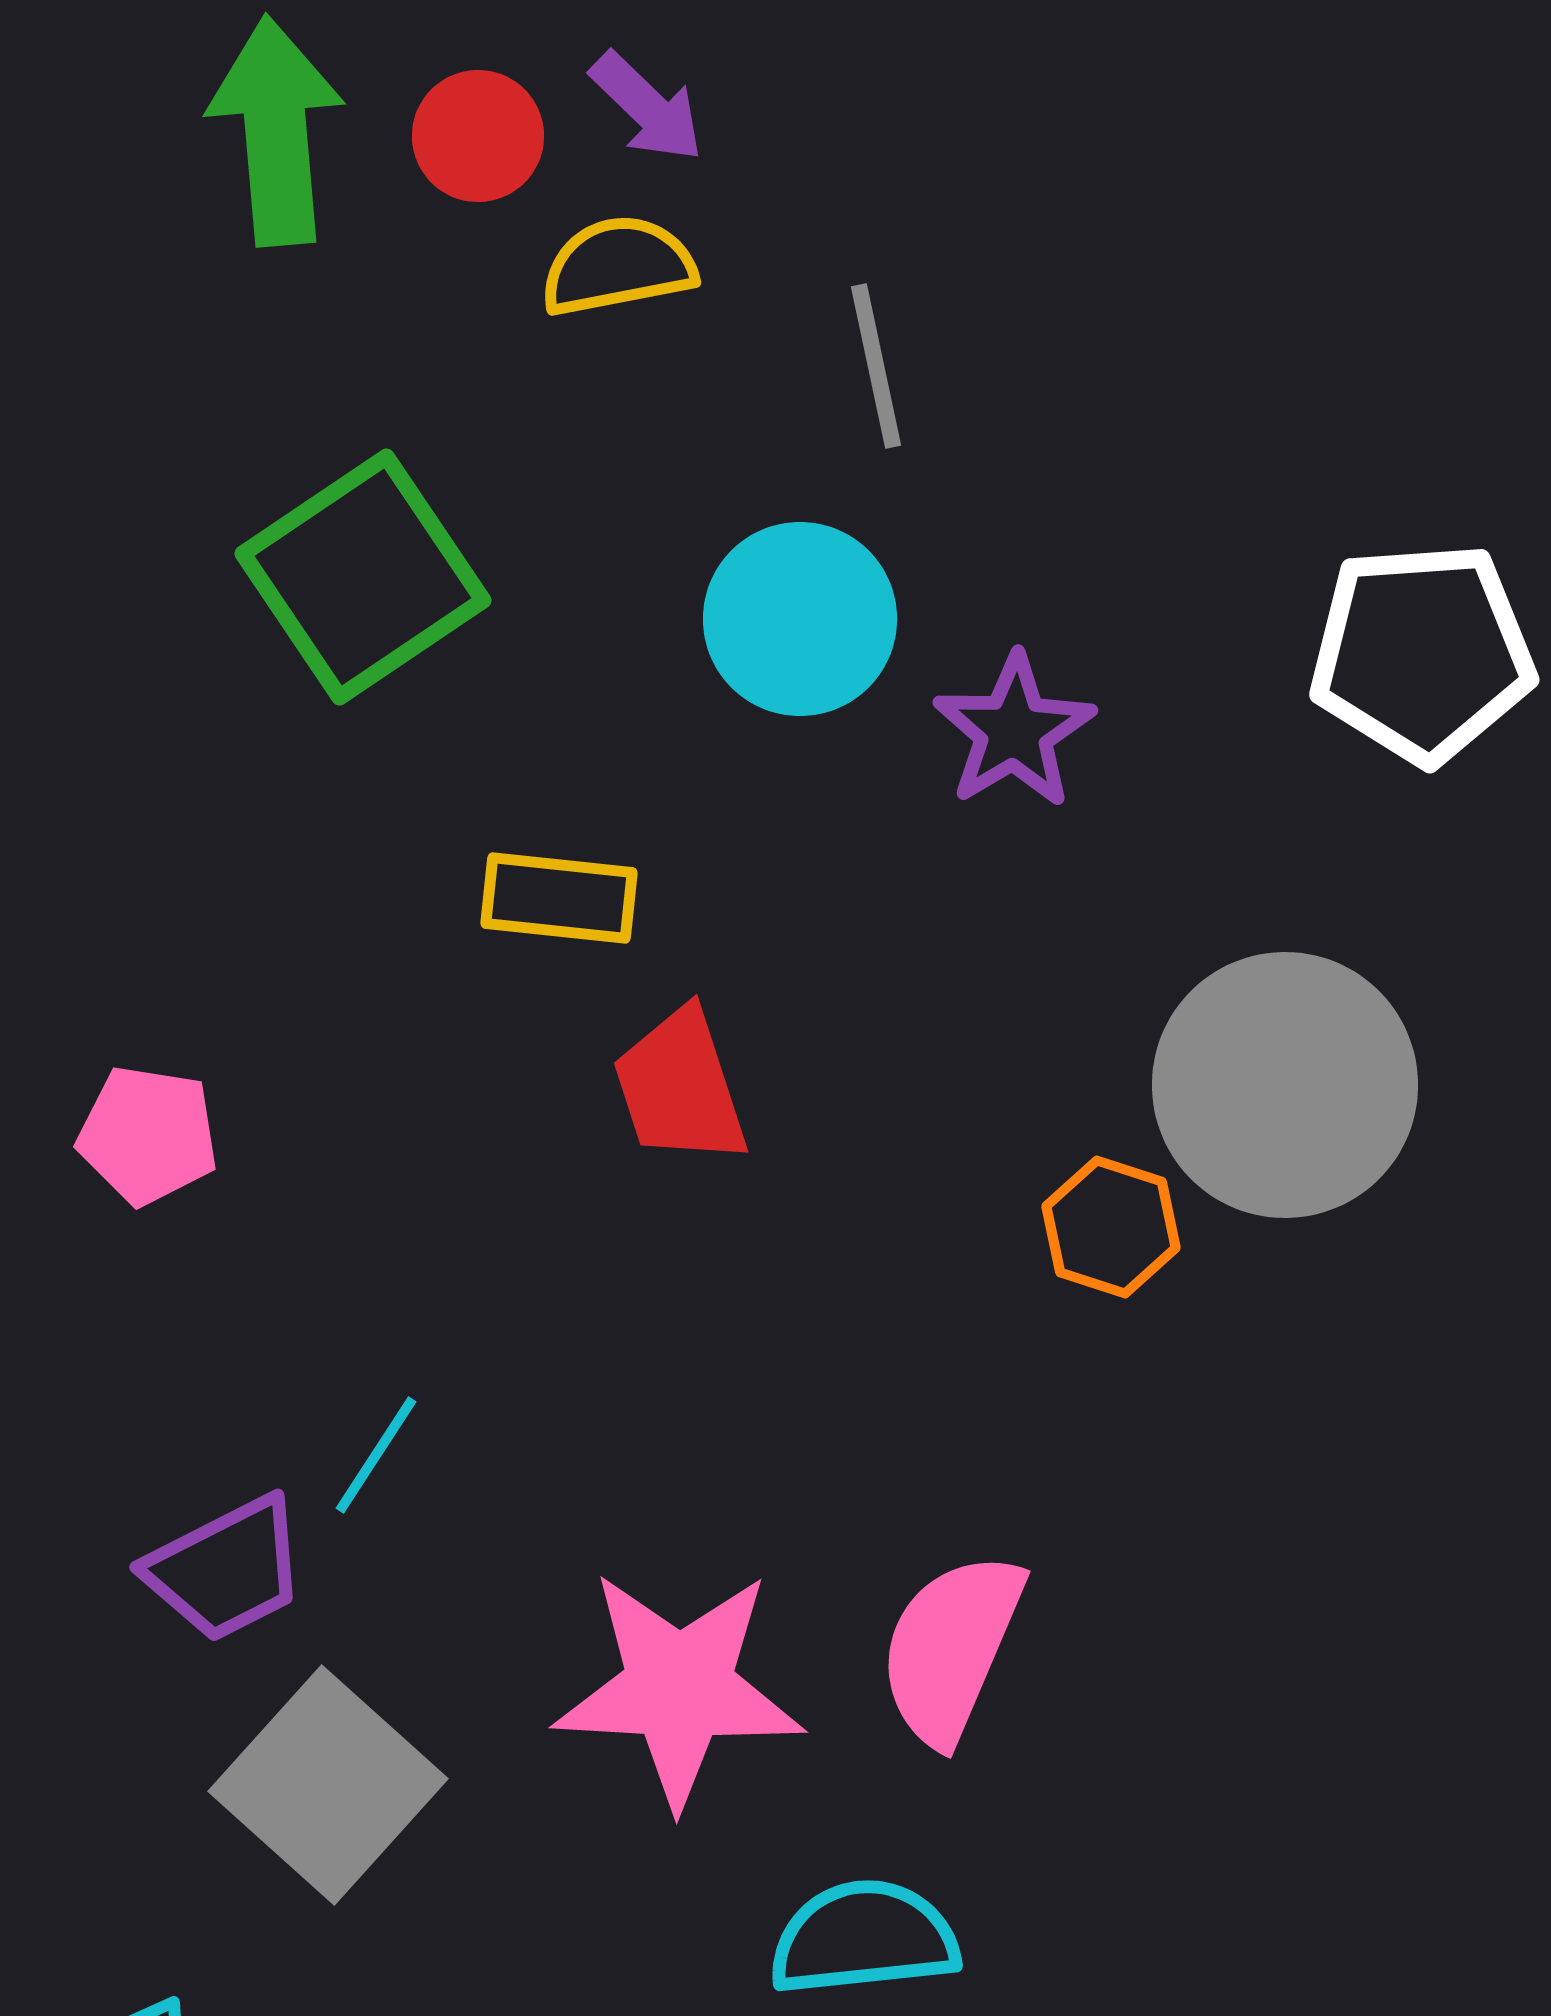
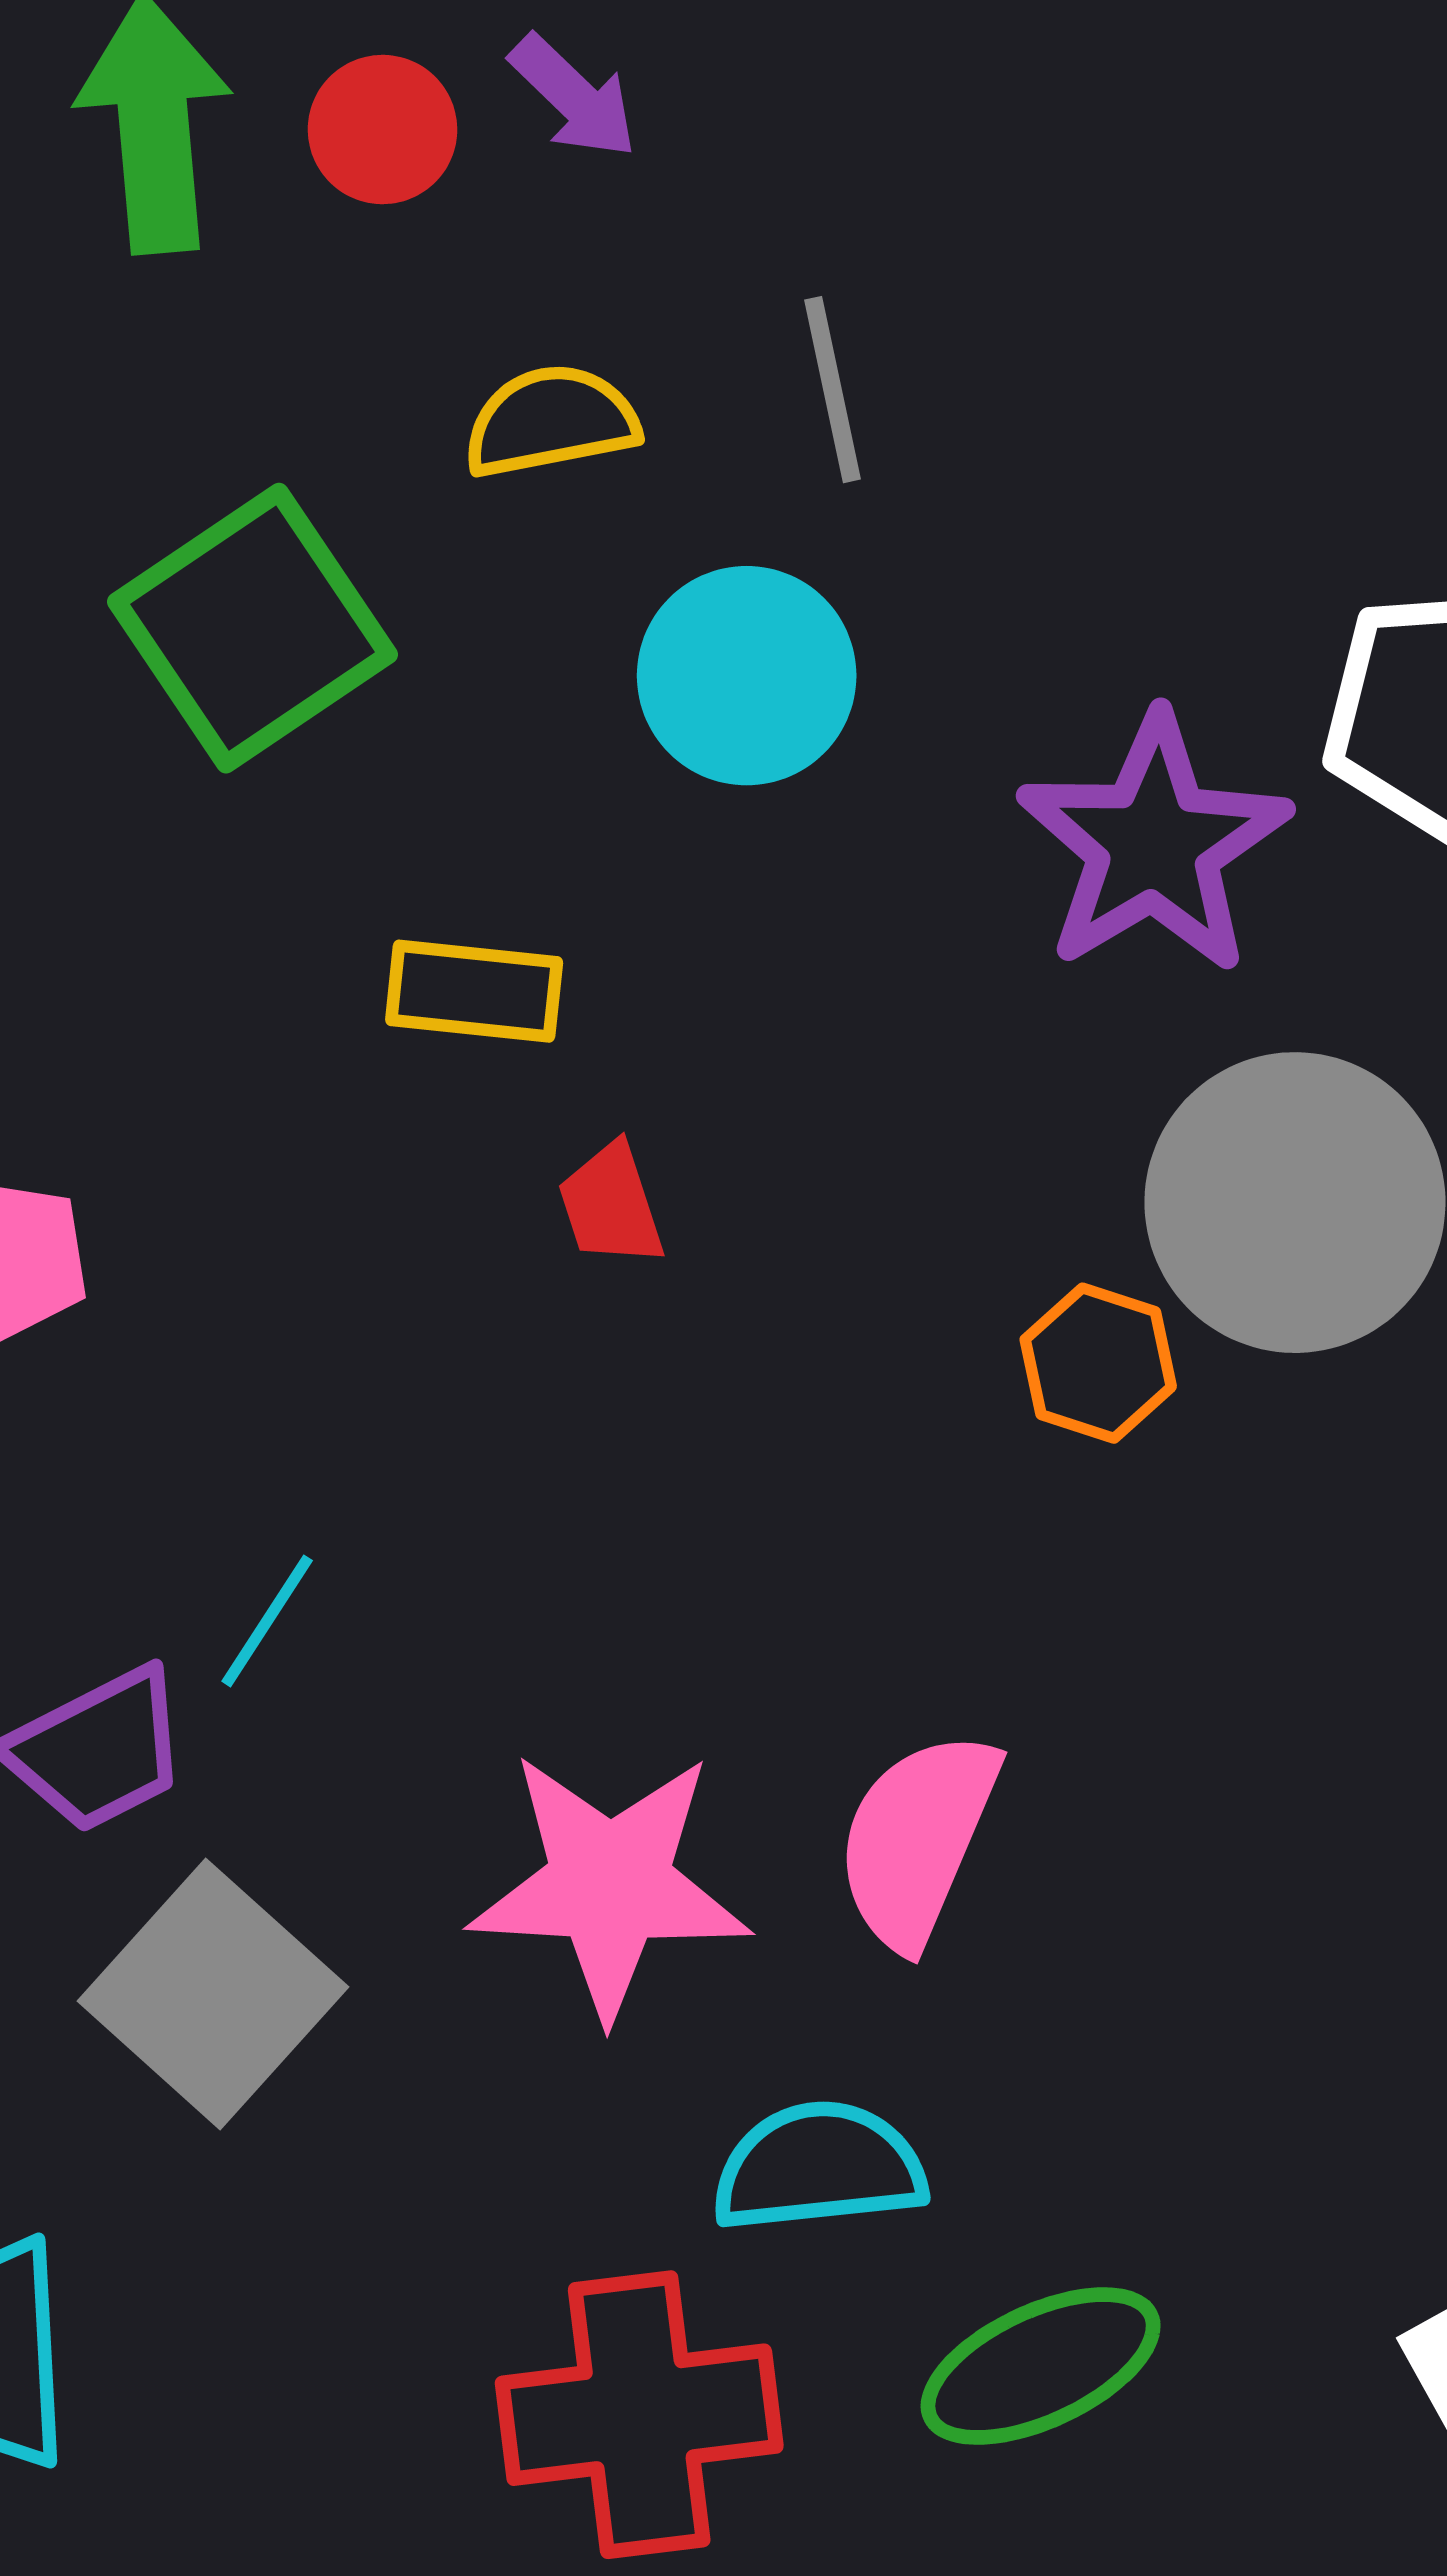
yellow semicircle: (618, 266) -> (551, 421), moved
purple star: (1014, 731) -> (1154, 844), moved, size x1.5
red trapezoid: (680, 1087) -> (611, 1205), size x0.7

